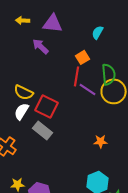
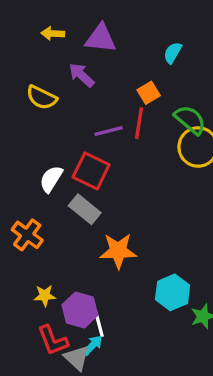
green semicircle: (109, 74) -> (190, 120), turned -45
purple line: (88, 89) -> (109, 131), moved, turned -48
yellow semicircle: (24, 92) -> (42, 97), moved
orange star: (101, 141) -> (118, 251), moved, size x1.6

